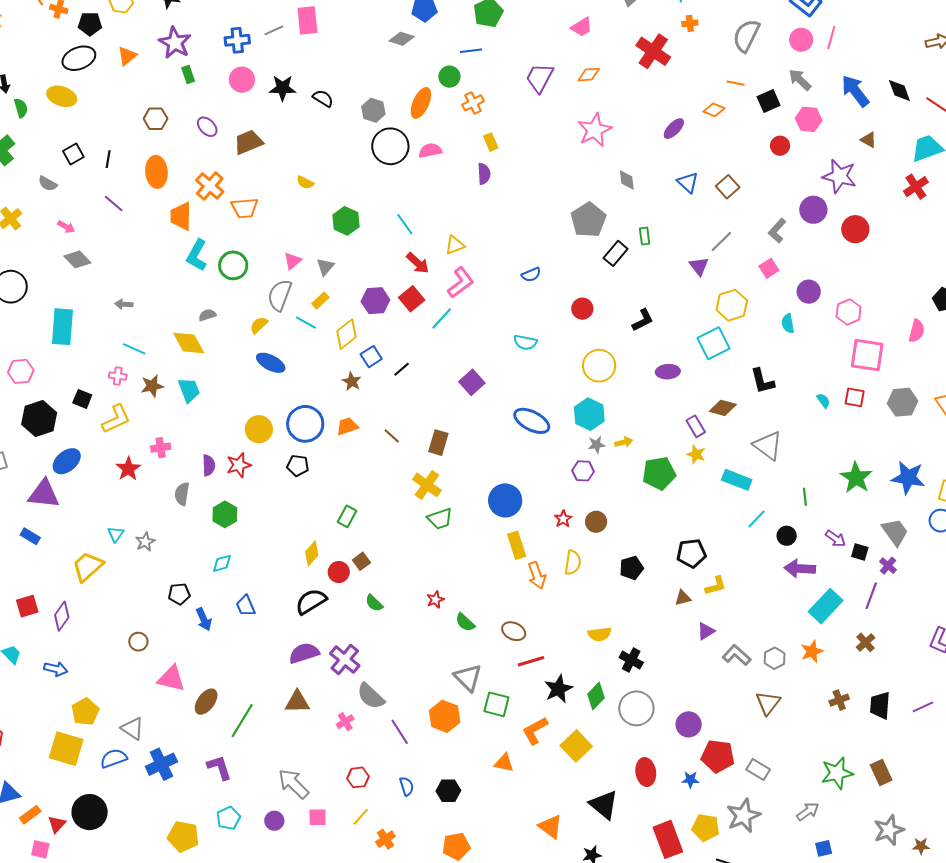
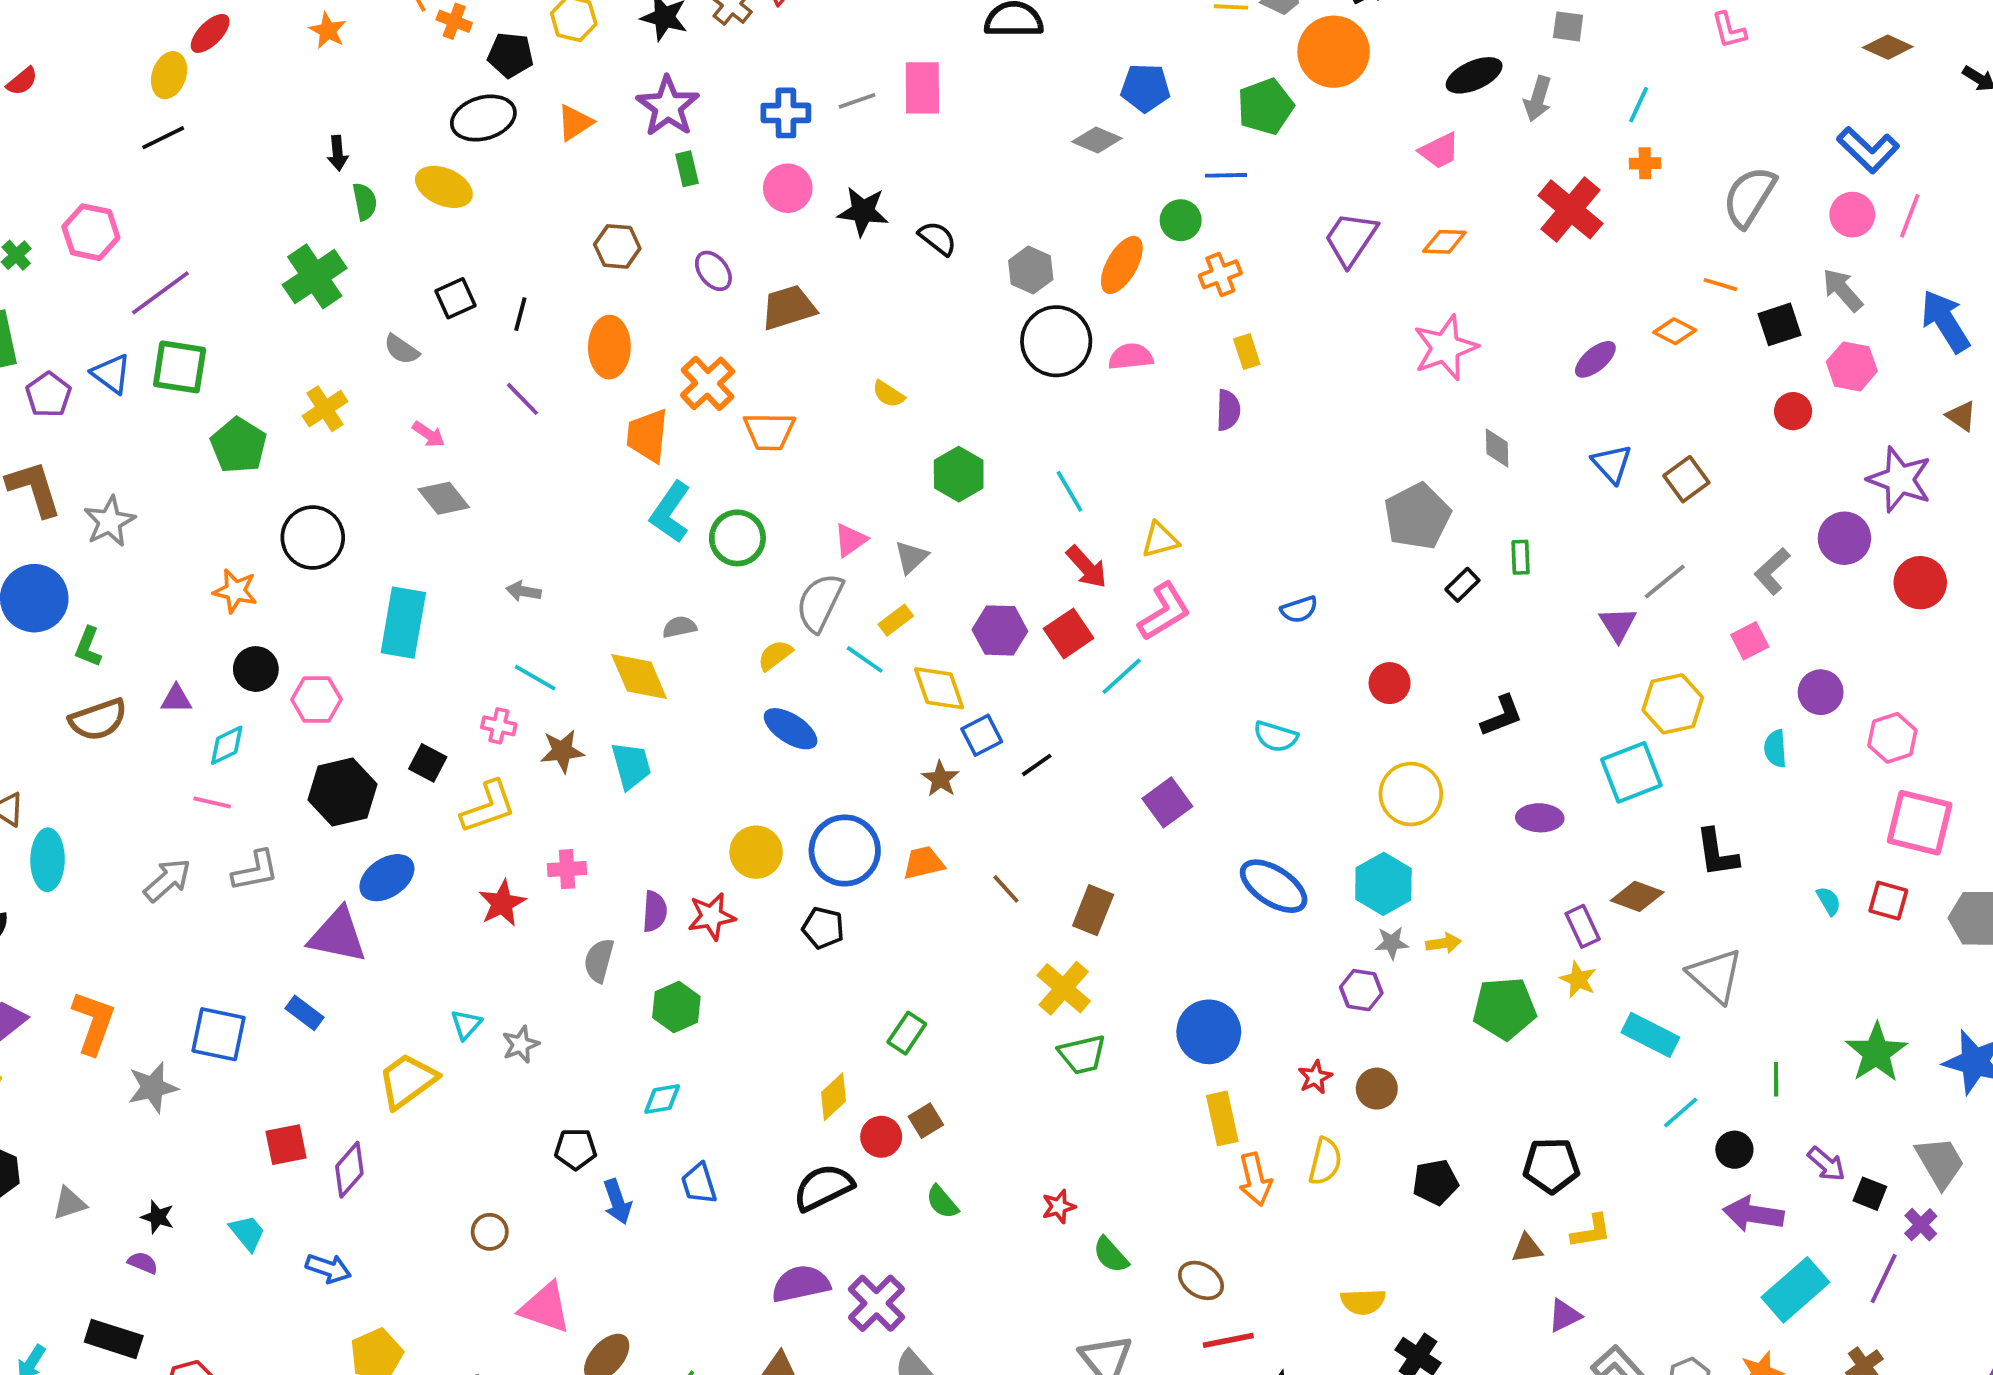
black rectangle: (616, 253) -> (1462, 585), size x0.7
yellow diamond: (346, 334) -> (939, 688), turned -76

